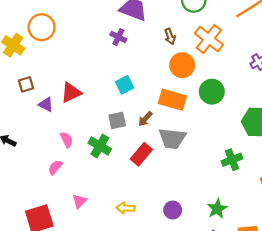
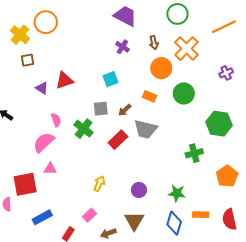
purple cross: (118, 37) -> (122, 47), moved
brown square: (26, 84) -> (27, 60), moved
orange rectangle: (172, 100) -> (150, 96), size x0.6
pink semicircle: (55, 167) -> (44, 142), size x1.6
pink triangle: (79, 201) -> (50, 169), moved, turned 40
yellow arrow: (126, 208) -> (99, 184), turned 105
green star: (217, 209) -> (177, 193), turned 30

